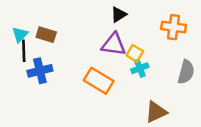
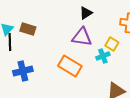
yellow square: (135, 53) -> (112, 44), moved
blue cross: (40, 71) -> (23, 71), moved

